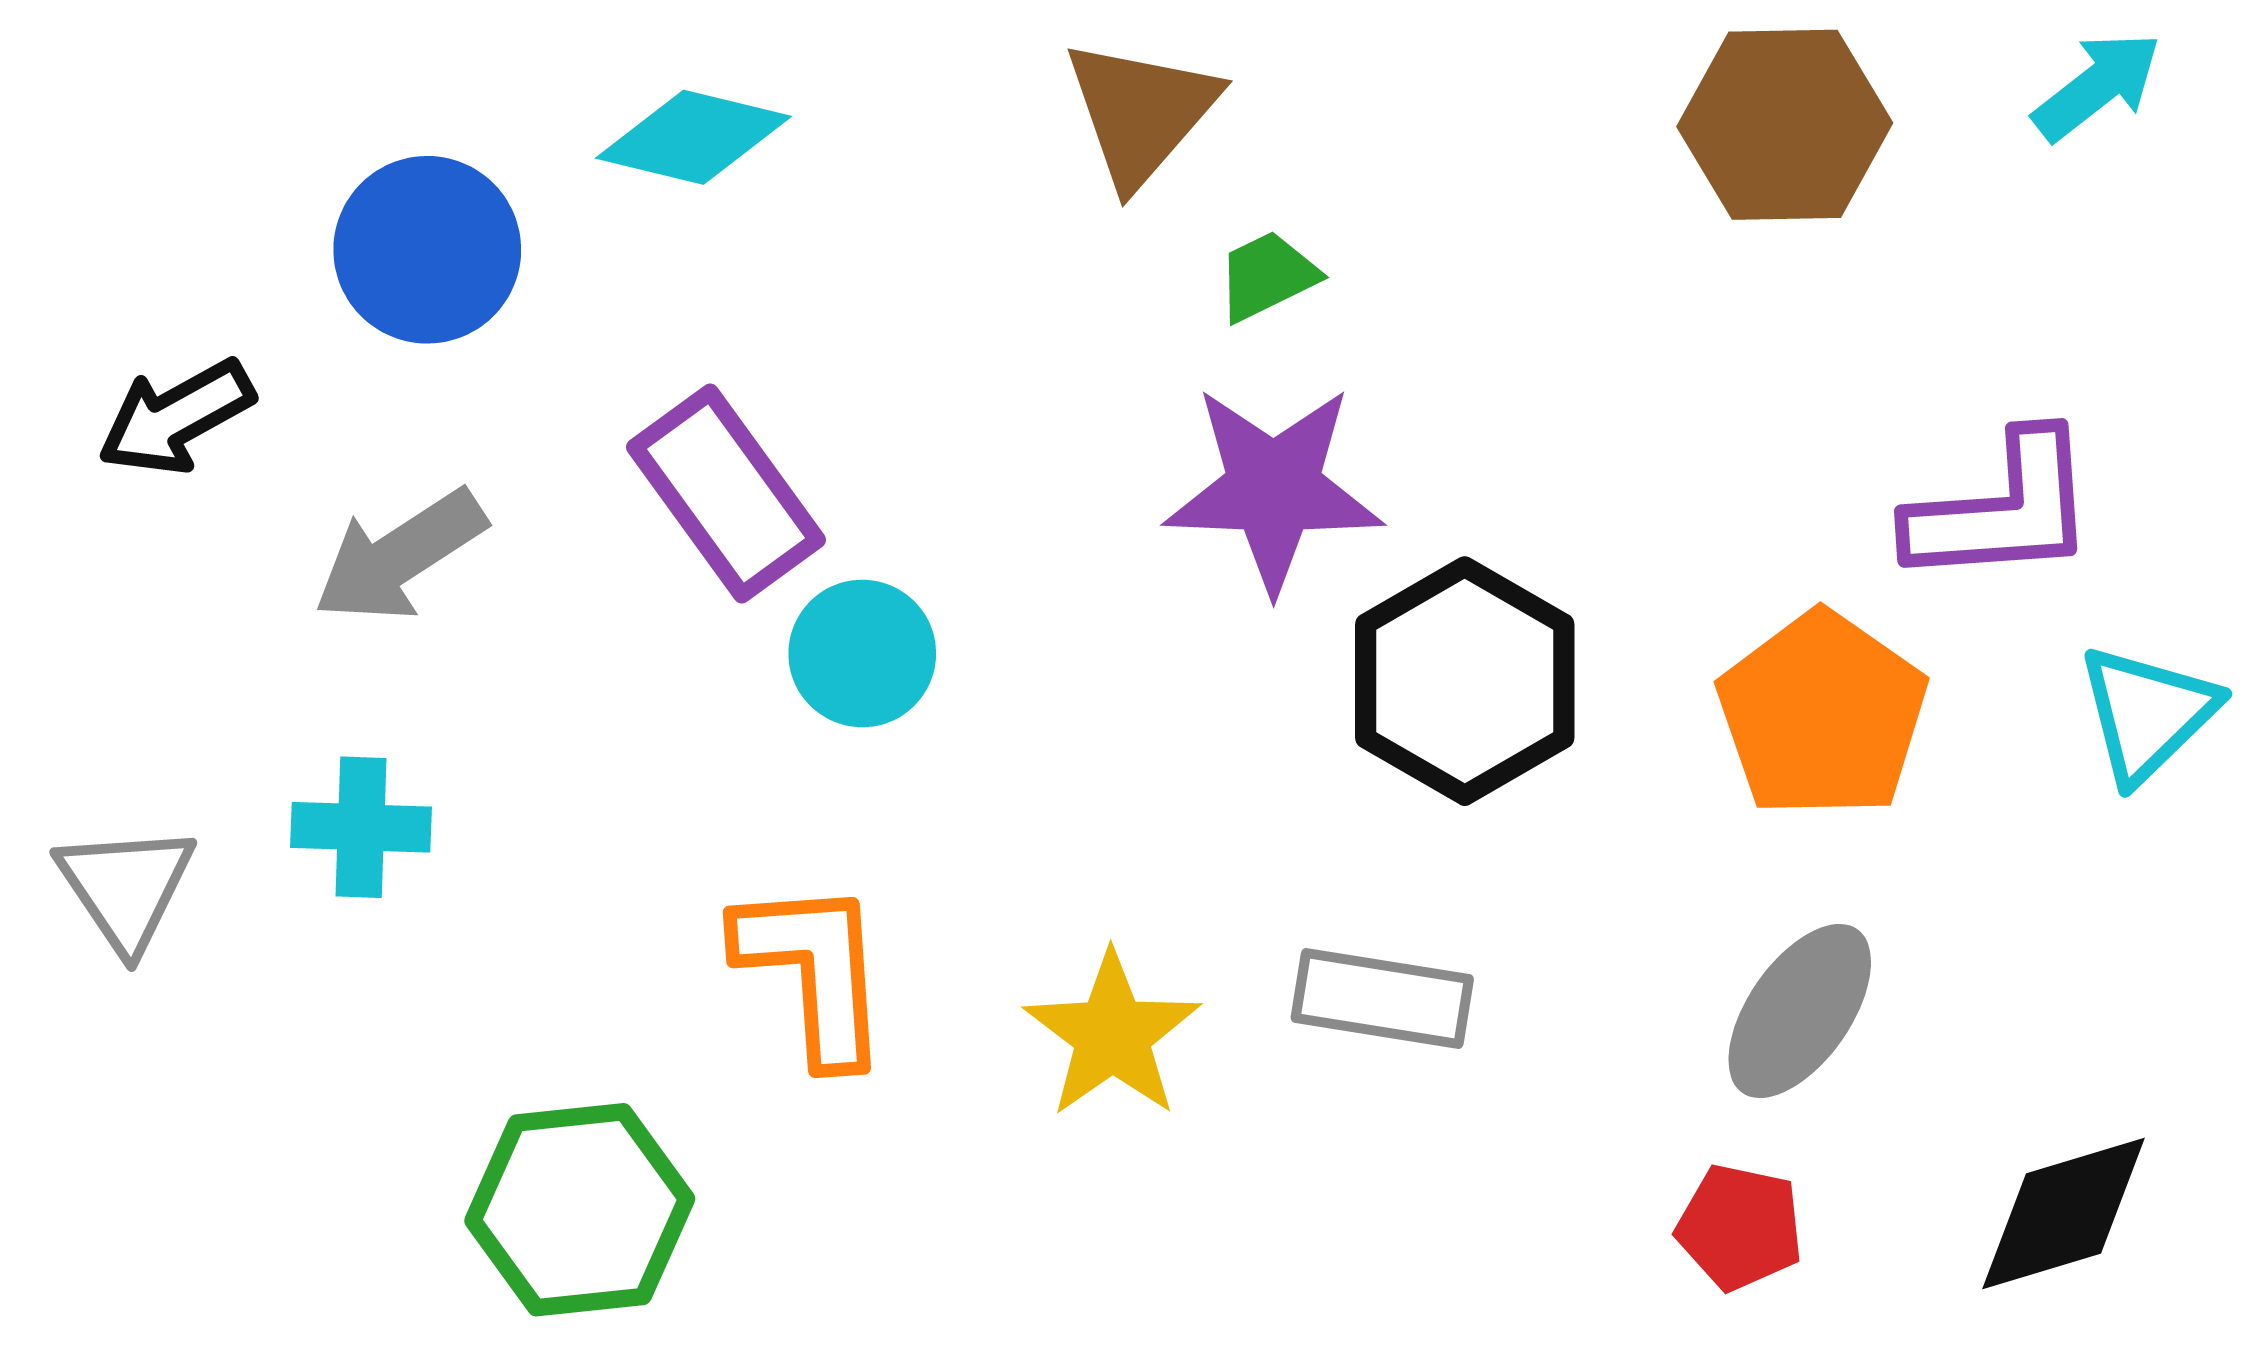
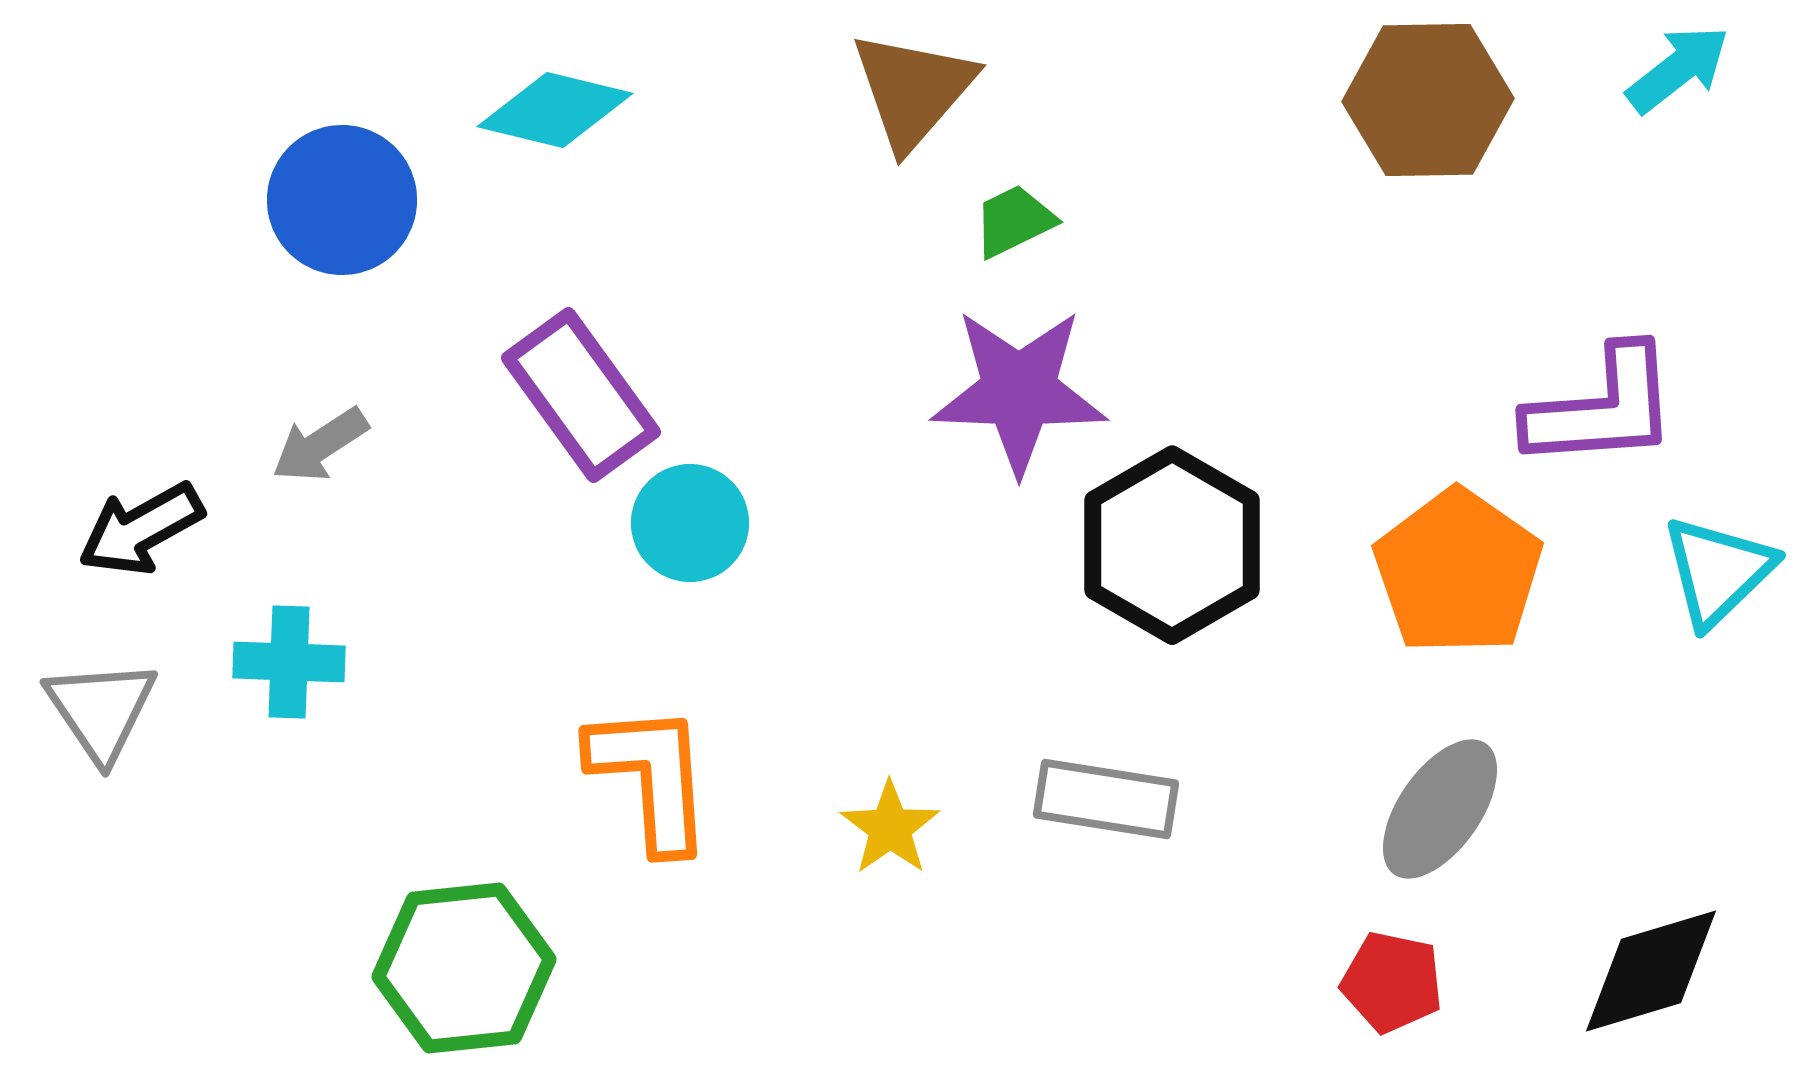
black arrow: (176, 417) -> (141, 529), moved
gray arrow: (400, 556) -> (320, 445), size x0.7
yellow star: (1112, 1035) -> (890, 828), size x0.7

